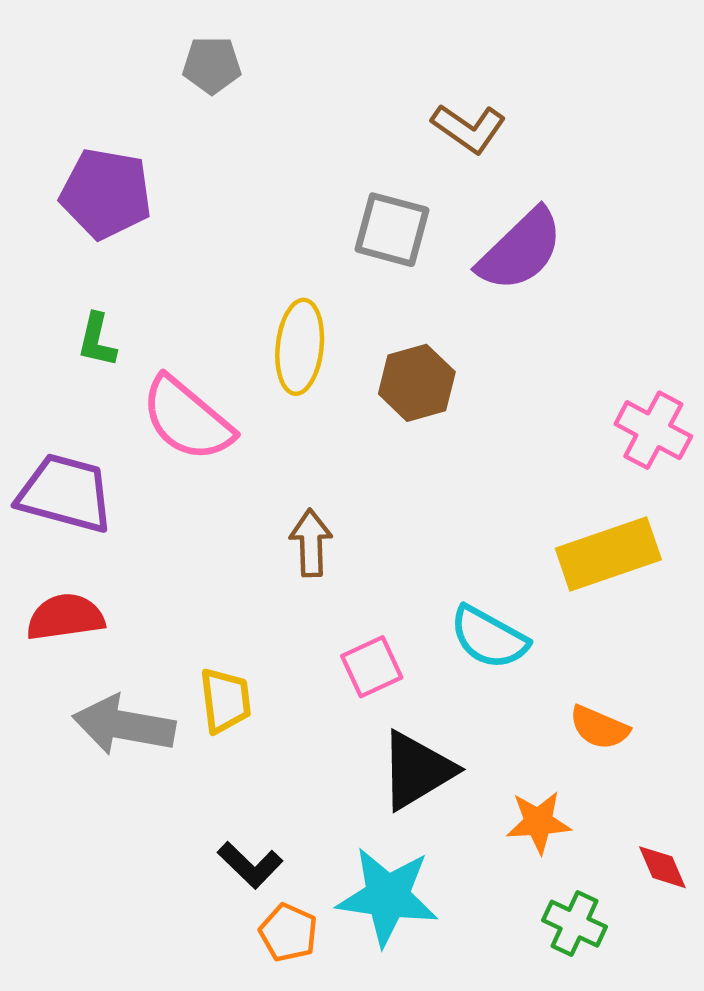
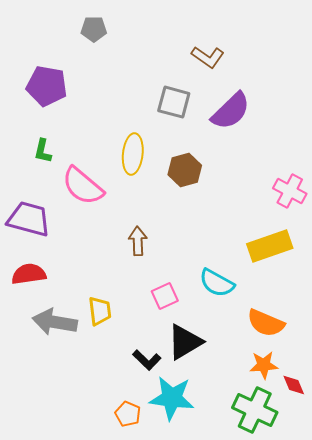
orange semicircle: (599, 728) -> (266, 323), size x1.4
orange star: (538, 822) -> (264, 365), moved
black L-shape: (250, 865) -> (147, 360), moved
green cross: (574, 924) -> (255, 410), size x1.6

